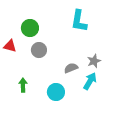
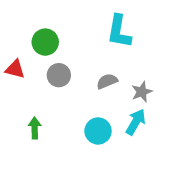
gray semicircle: (71, 68) -> (107, 81), moved
cyan circle: (56, 92) -> (98, 131), moved

